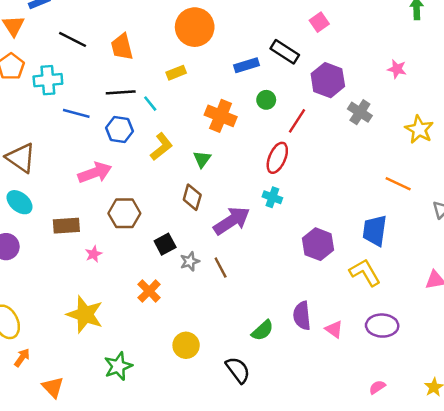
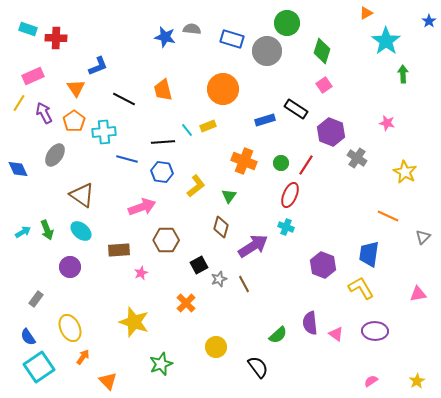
orange trapezoid: (122, 47) -> (163, 90), moved
green circle: (266, 100) -> (281, 163), moved
cyan line: (150, 104) -> (187, 130), moved

